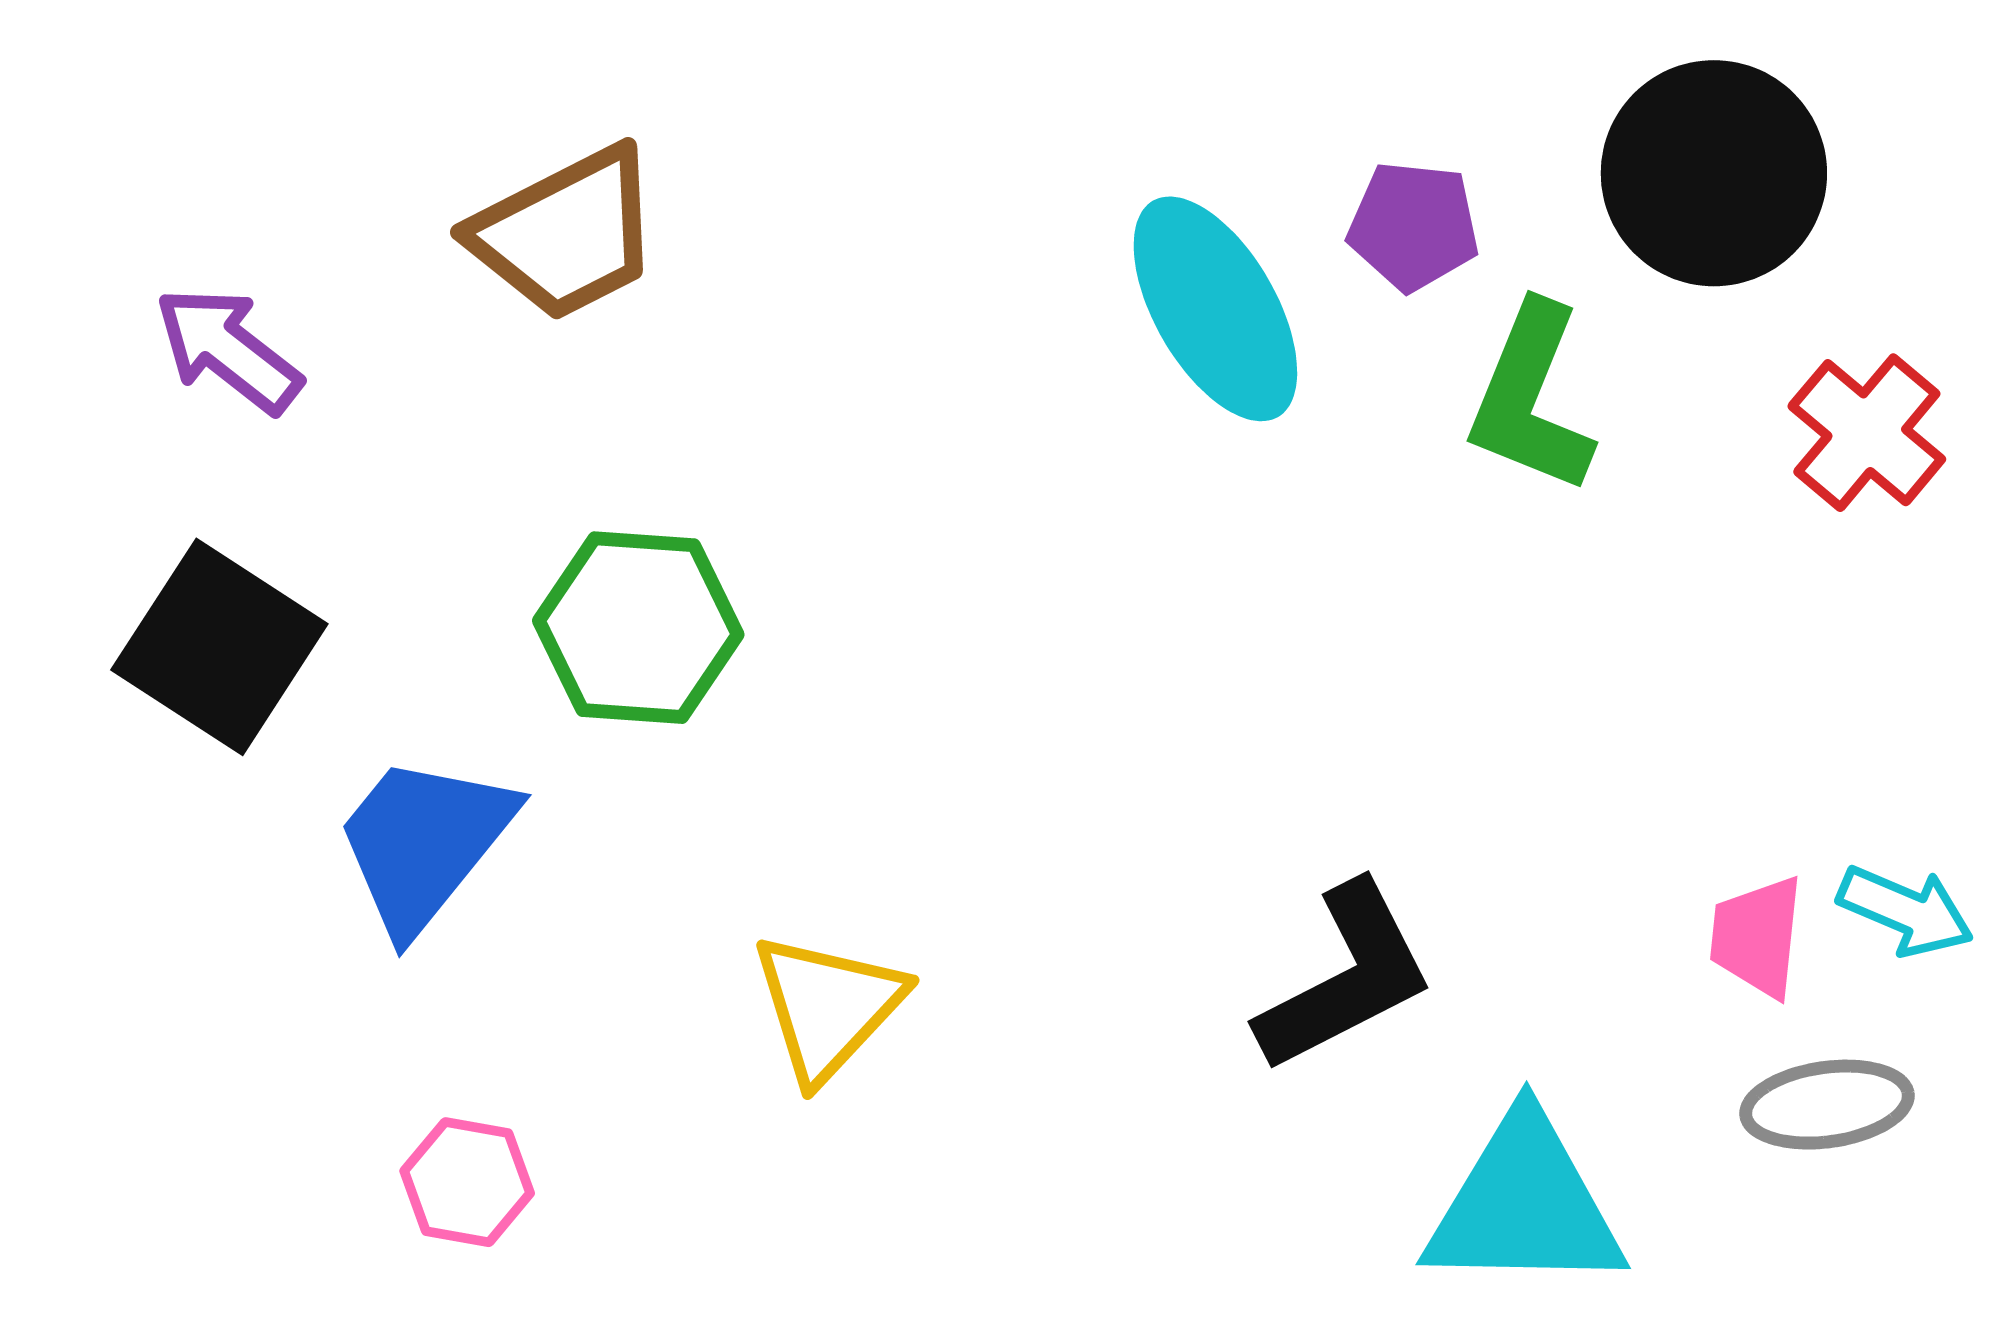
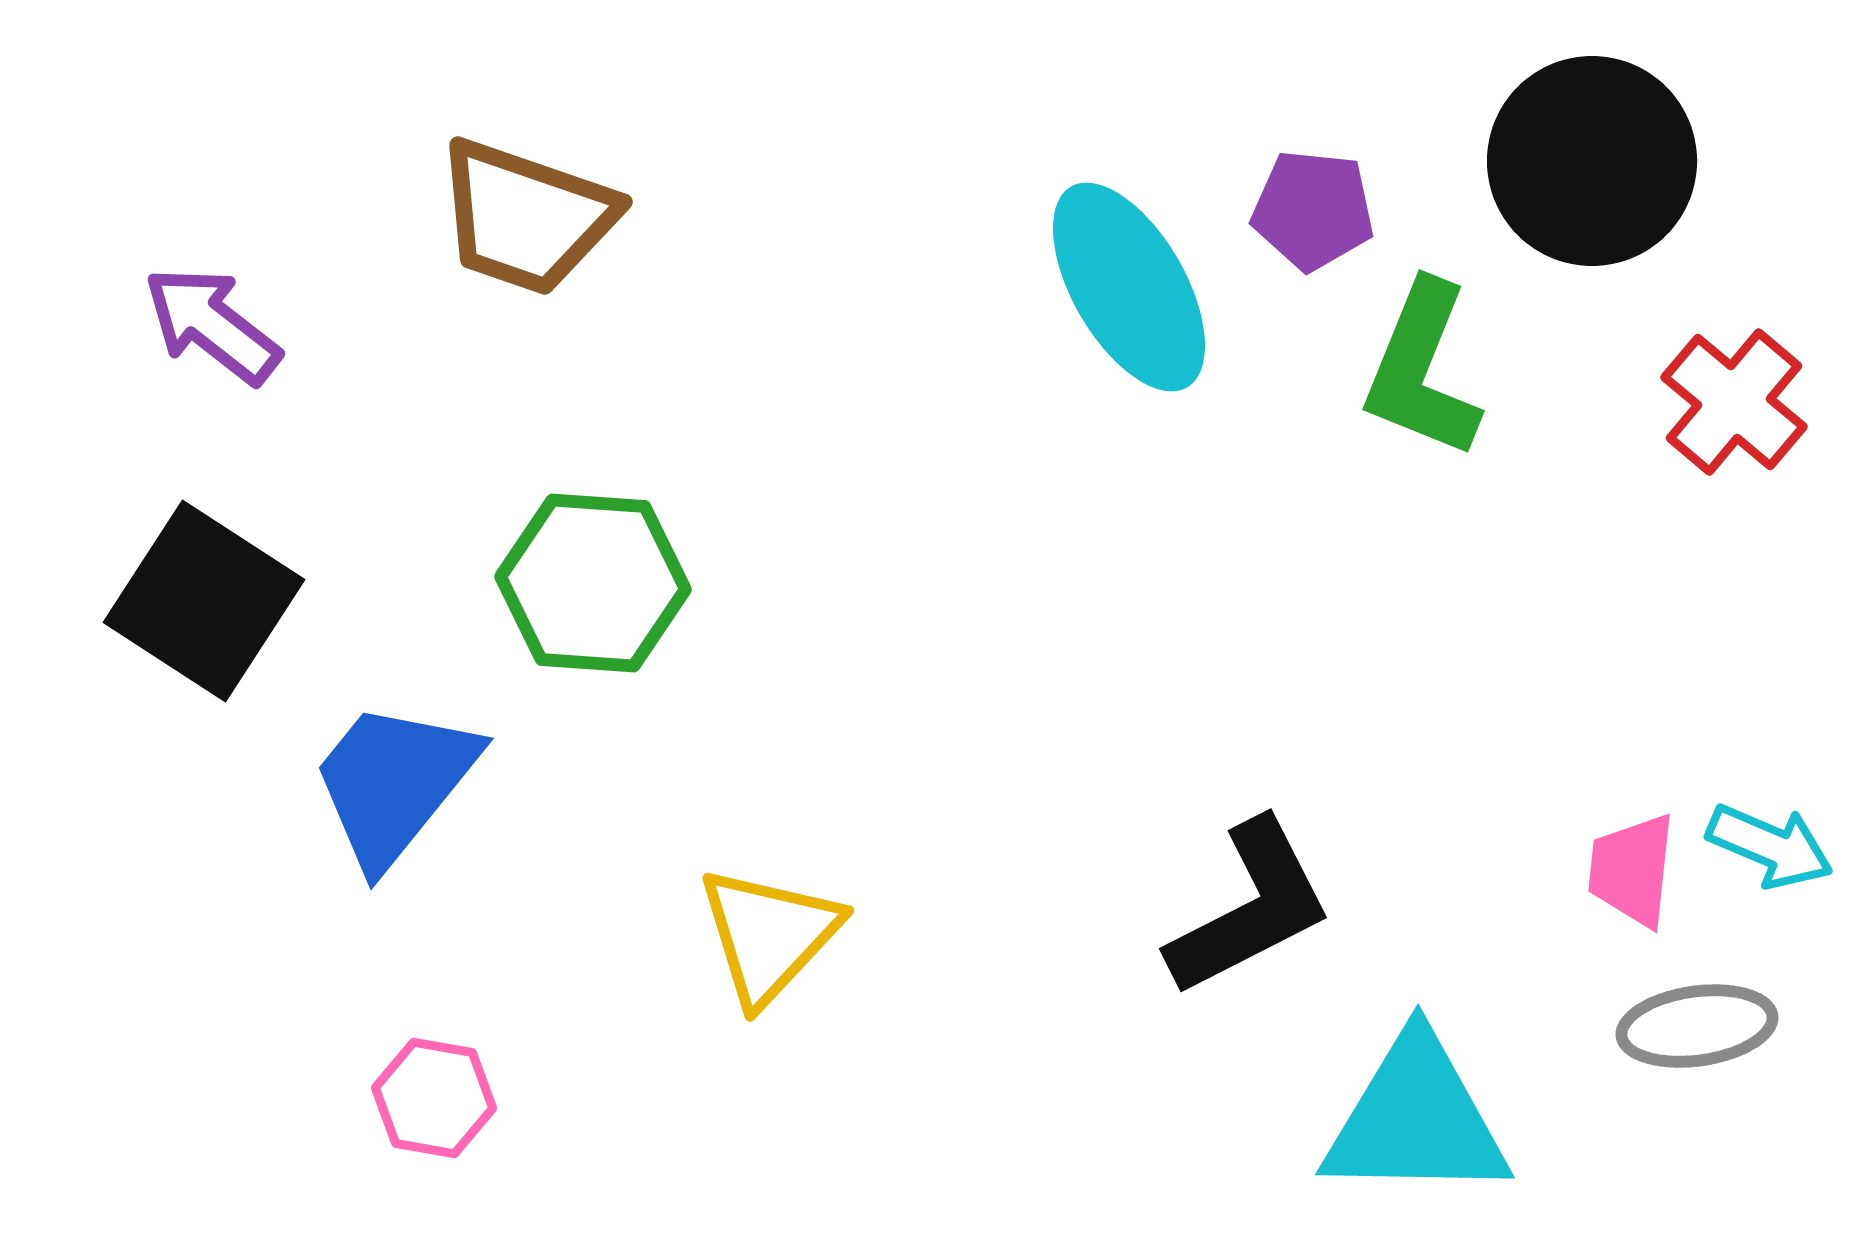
brown trapezoid: (566, 234) -> (526, 217), turned 46

